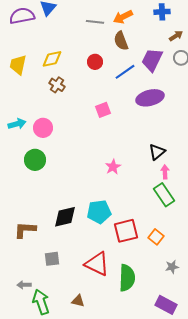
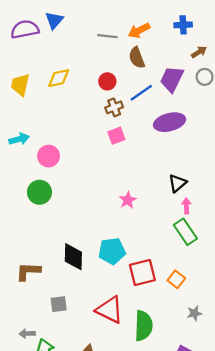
brown cross: (57, 85) -> (114, 107), moved, turned 35
cyan arrow: (17, 124) -> (19, 139), moved
black diamond: (65, 217) -> (73, 257), turned -75

